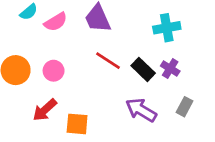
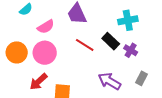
pink semicircle: (56, 22) -> (46, 27), moved
black rectangle: (143, 69) -> (111, 41), moved
pink circle: (54, 71) -> (45, 53), size x1.5

